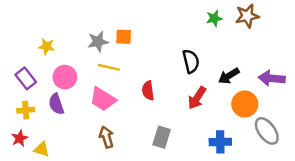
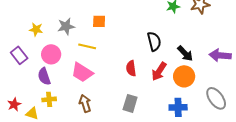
gray star: (98, 42) -> (66, 26), moved
black arrow: (229, 76) -> (185, 53), turned -102
red semicircle: (148, 91) -> (131, 68), moved
orange circle: (245, 104) -> (184, 76), moved
yellow cross: (26, 110) -> (49, 99), moved

